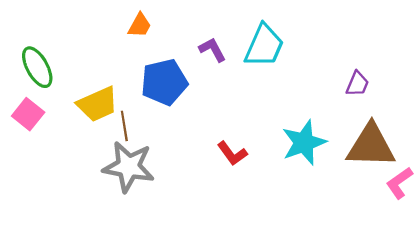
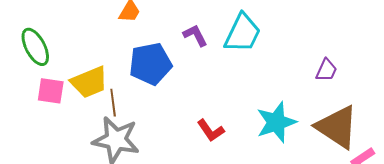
pink square: (28, 114) -> (51, 91), moved, turned -32
brown triangle: (371, 146) -> (337, 127), turned 30

